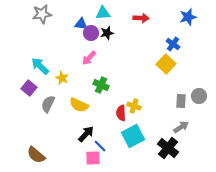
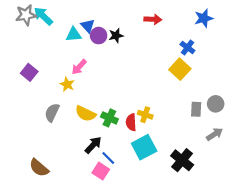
cyan triangle: (103, 13) -> (74, 34), moved
gray star: (42, 14) -> (26, 15), moved
blue triangle: (81, 24) -> (88, 26), turned 40
pink arrow: (89, 58) -> (79, 67), moved
cyan arrow: (40, 66) -> (43, 16), moved
green cross: (101, 85) -> (109, 118), moved
purple square: (29, 88) -> (29, 72), moved
gray arrow: (181, 127) -> (215, 134), moved
pink square: (93, 158) -> (101, 171), turned 35

